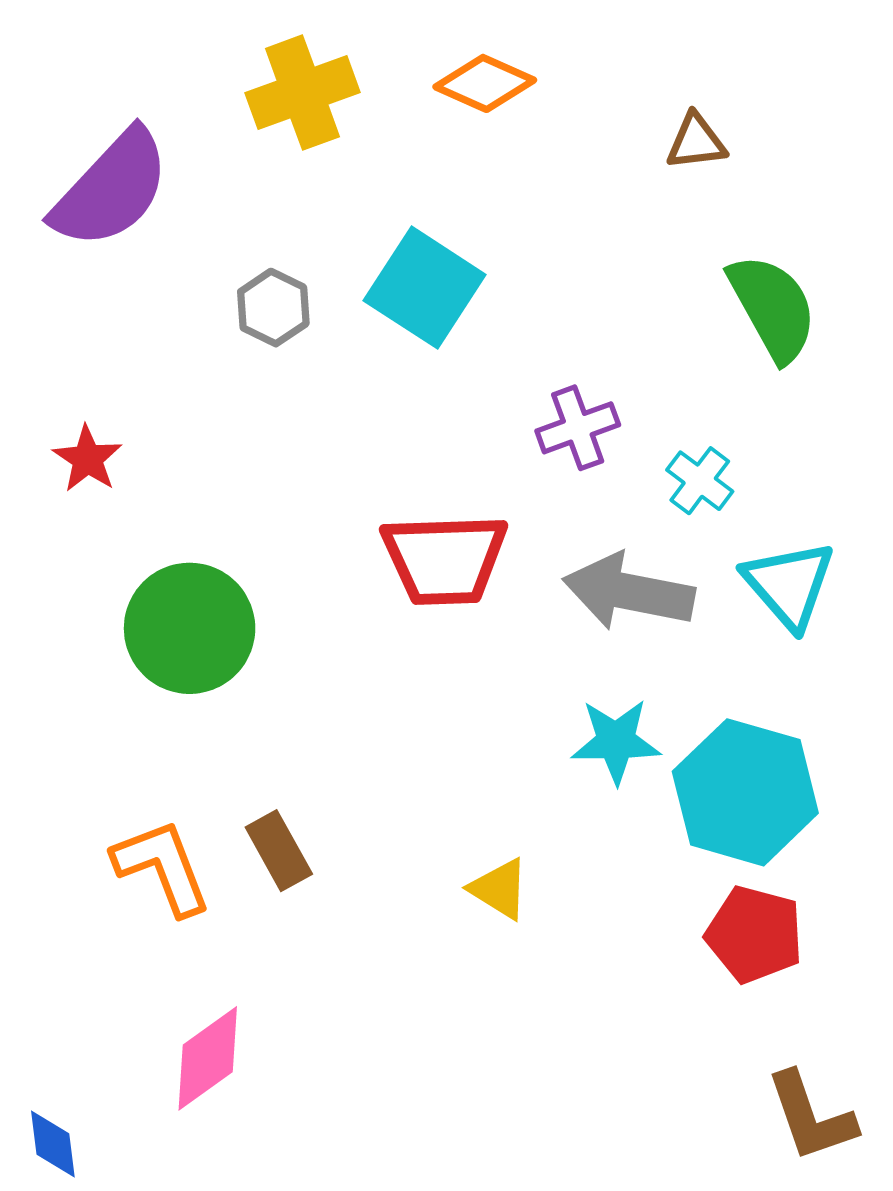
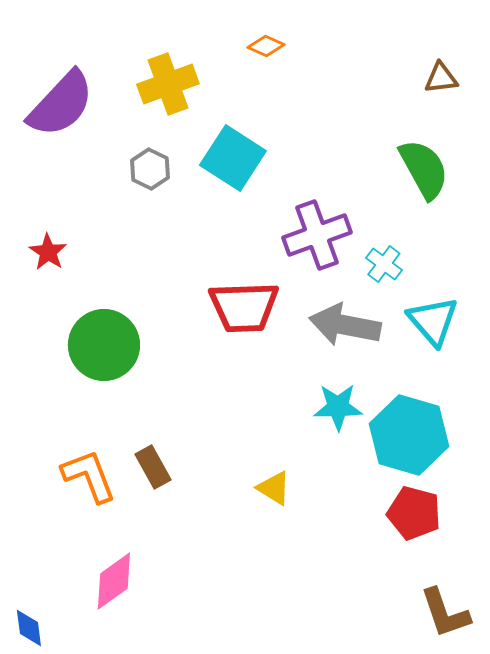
orange diamond: (485, 83) -> (266, 46), size x0.7
yellow cross: (303, 93) -> (168, 84), moved
brown triangle: (696, 142) -> (441, 78), moved
purple cross: (578, 428) -> (317, 235), size x1.5

